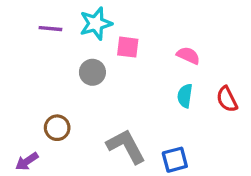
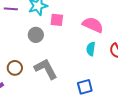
pink semicircle: (188, 55) -> (93, 25), size x1.5
gray L-shape: (126, 146) -> (46, 69), moved

